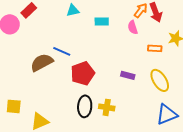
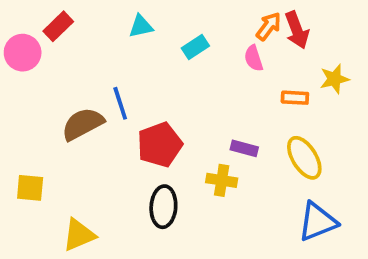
cyan rectangle: (102, 21) -> (195, 47), turned -32
blue line: (62, 51) -> (120, 103), turned 48
yellow square: (14, 106) -> (30, 188), moved
yellow cross: (107, 107) -> (222, 180), moved

